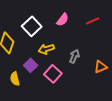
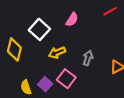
red line: (93, 21) -> (110, 11), moved
purple square: (31, 65) -> (45, 84), moved

